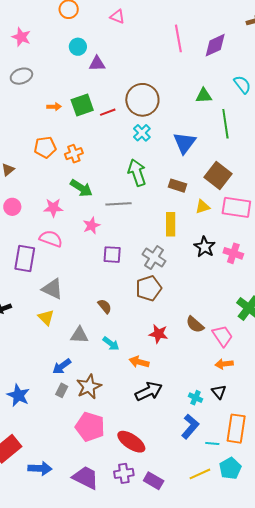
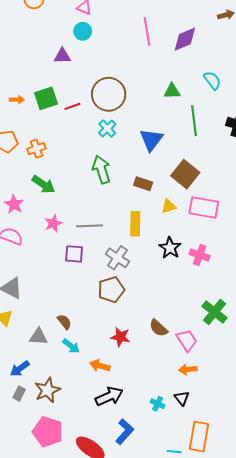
cyan circle: (78, 47) -> (83, 31), moved
gray line: (119, 204) -> (89, 226), moved
pink star: (53, 208) -> (14, 204), turned 30
brown semicircle: (105, 306) -> (64, 322), moved
blue L-shape: (190, 426) -> (125, 432), moved

